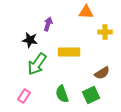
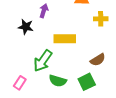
green arrow: (37, 64) -> (43, 61), moved
green semicircle: (62, 94) -> (58, 81), turned -54

